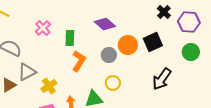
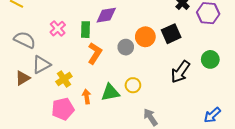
purple diamond: (105, 24) -> (106, 15), moved, turned -50
pink cross: (43, 28) -> (58, 29), moved
green circle: (191, 52) -> (210, 59), moved
yellow circle: (113, 83) -> (133, 85), moved

